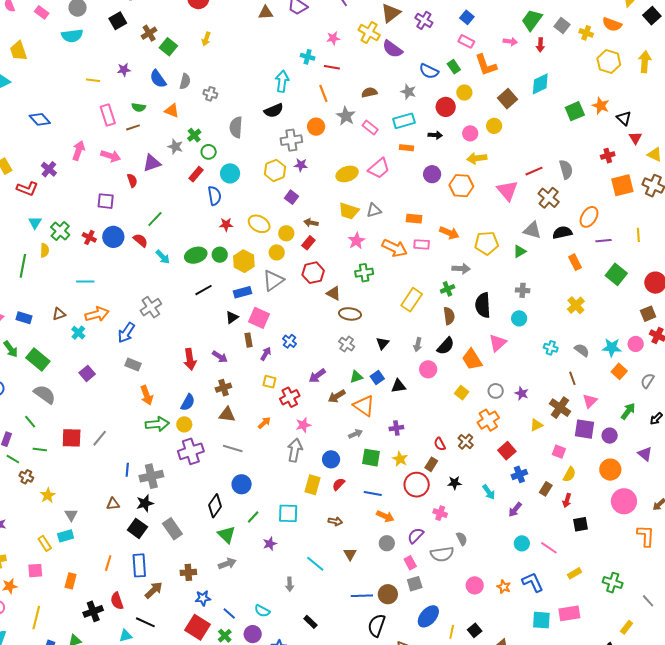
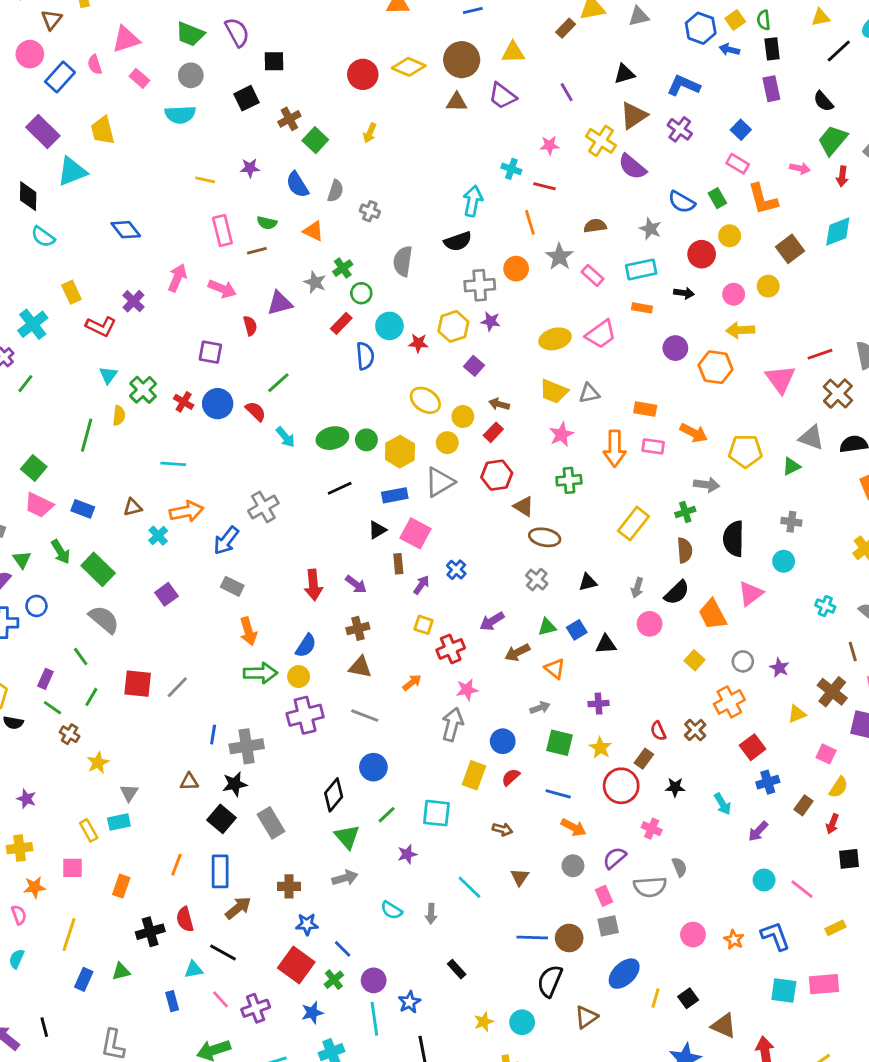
red star: (226, 225) -> (418, 343), moved
orange arrow: (395, 248) -> (615, 449), turned 60
black triangle: (383, 343) -> (588, 582), turned 32
orange triangle: (364, 406) -> (555, 669), size x0.7
green line: (40, 449) -> (91, 697), turned -72
cyan semicircle: (262, 611) -> (392, 910), moved

